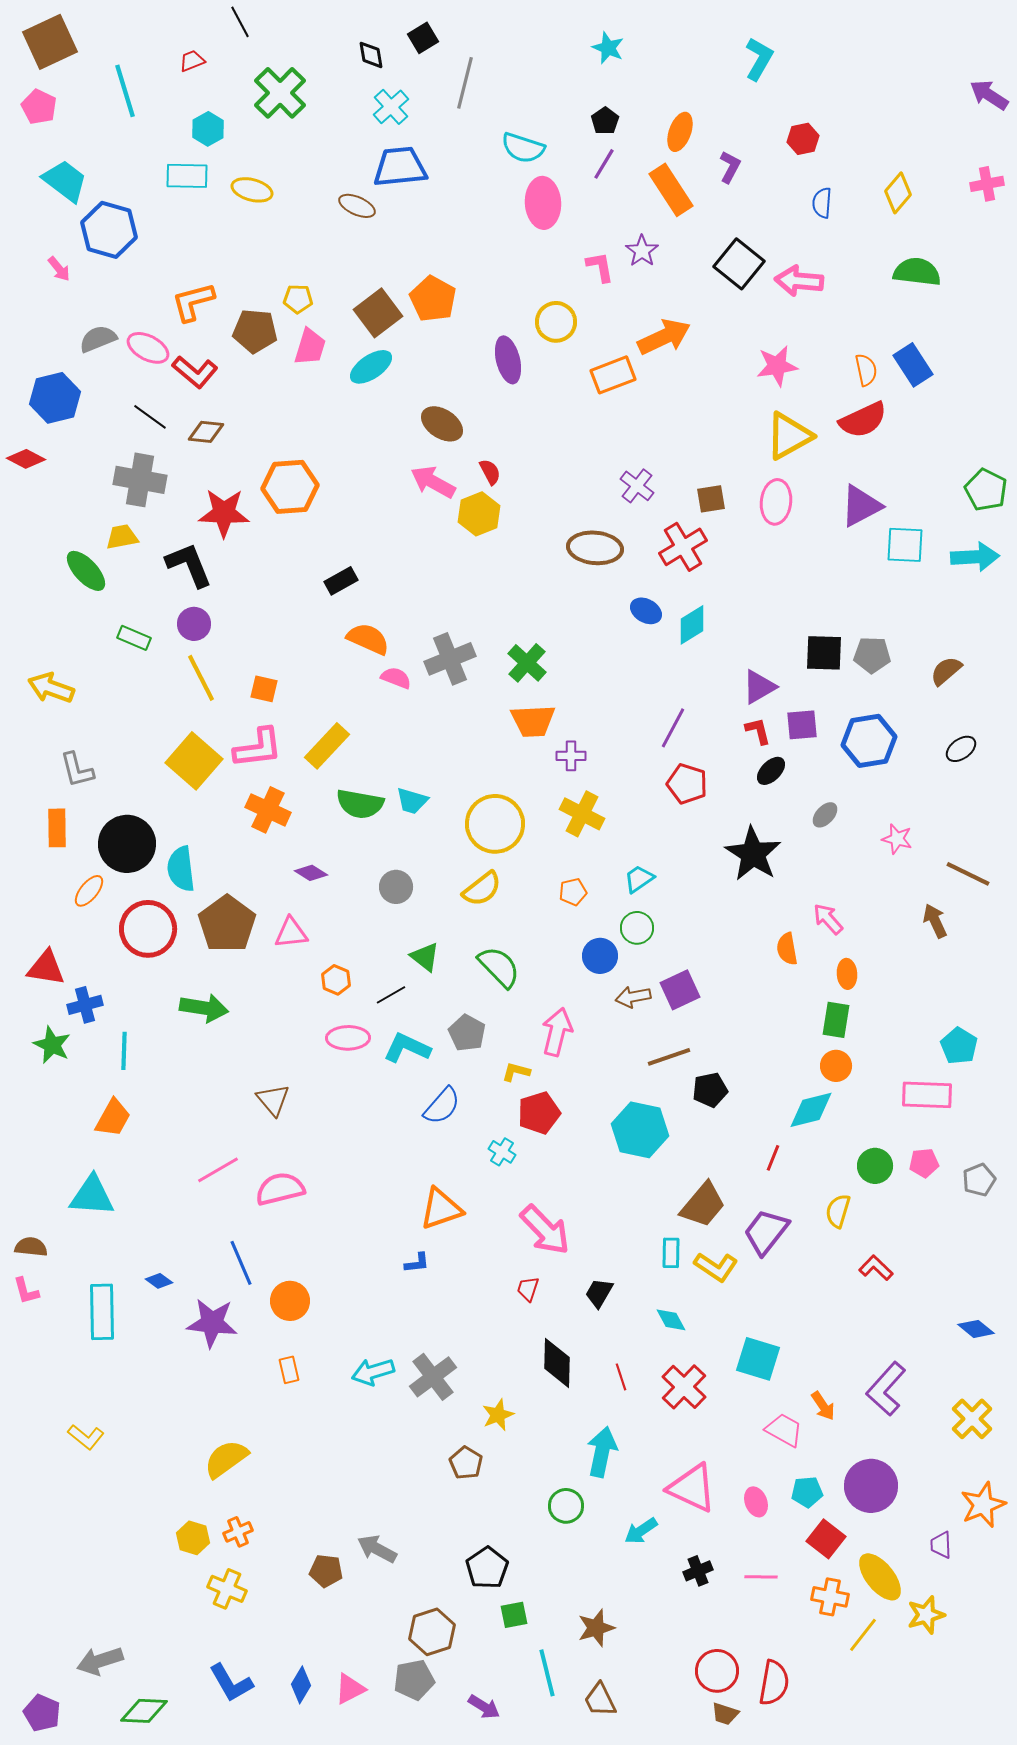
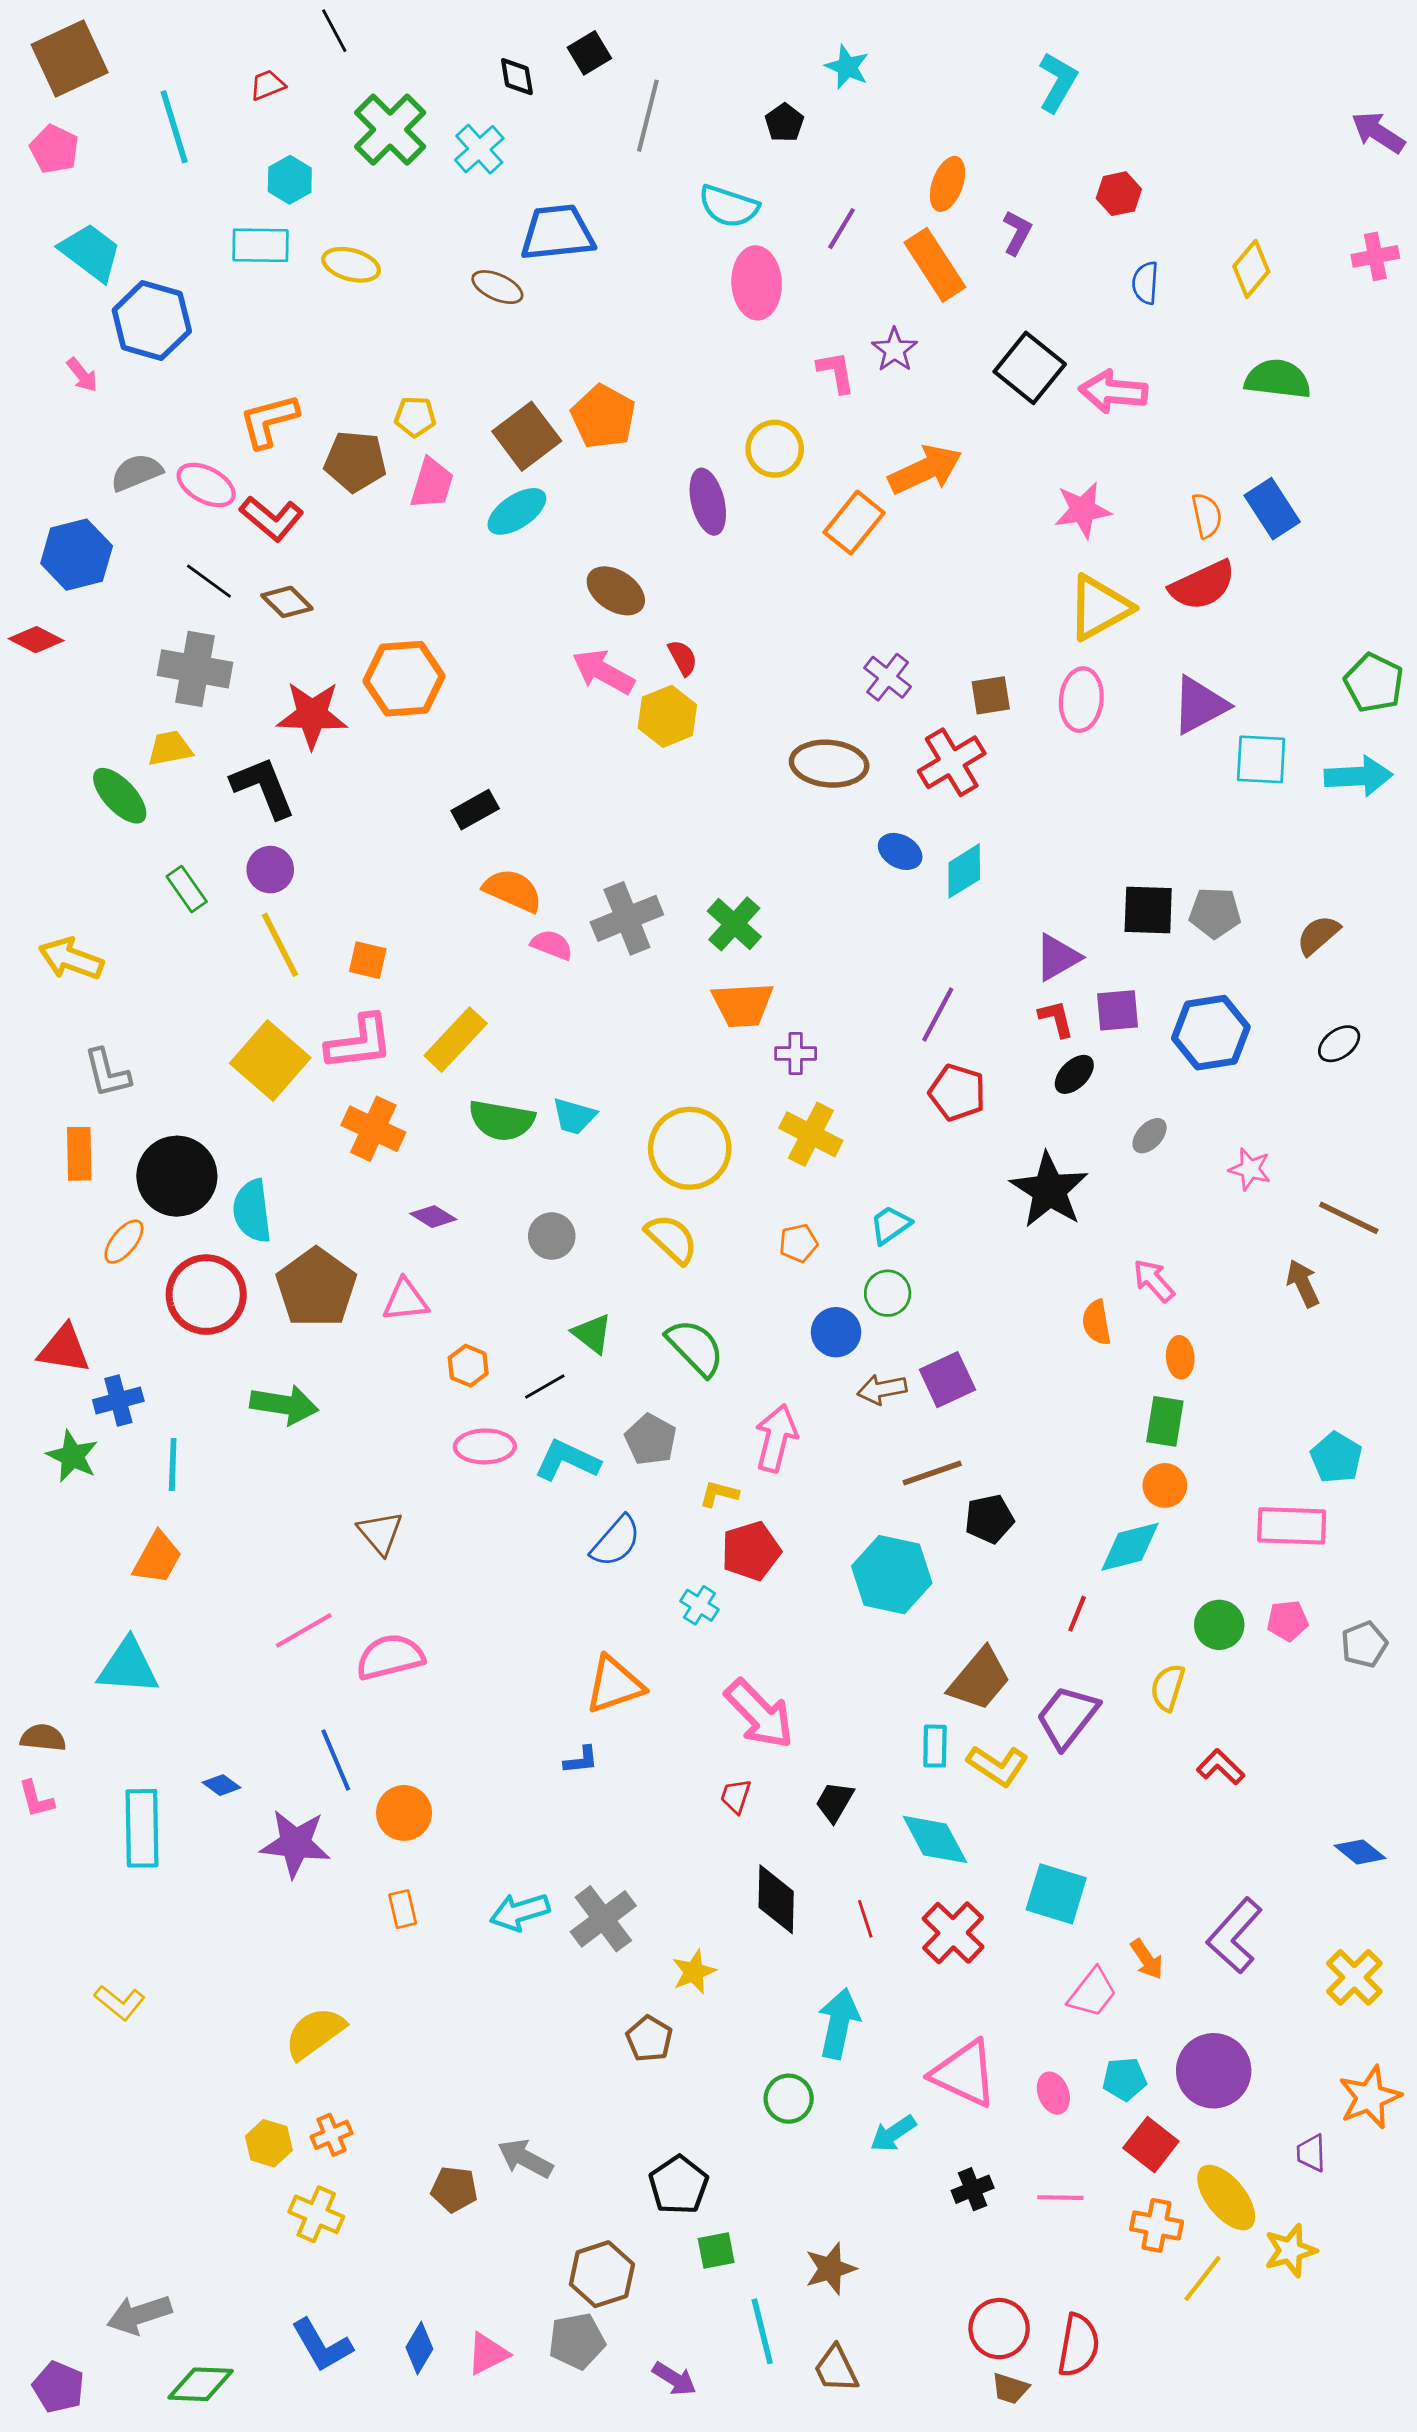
cyan cross: (391, 107) -> (479, 149), moved
black pentagon: (605, 121) -> (784, 123), moved
orange rectangle: (613, 375) -> (854, 523), turned -30
brown diamond: (206, 432) -> (287, 602), turned 39
green rectangle: (134, 638) -> (187, 889), turned 32
yellow semicircle: (482, 889) -> (672, 1239), turned -99
cyan diamond: (671, 1320) -> (935, 1839), size x1.6
pink trapezoid: (784, 1430) -> (1092, 1993), turned 99

